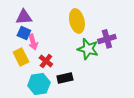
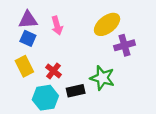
yellow ellipse: (77, 21) -> (107, 24), moved, turned 65
pink arrow: (33, 42) -> (57, 26), moved
green star: (88, 49) -> (102, 78), moved

